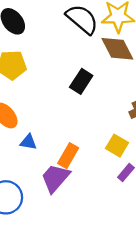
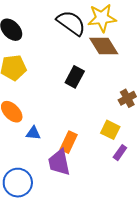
purple trapezoid: (55, 178) -> (59, 162), turned -48

